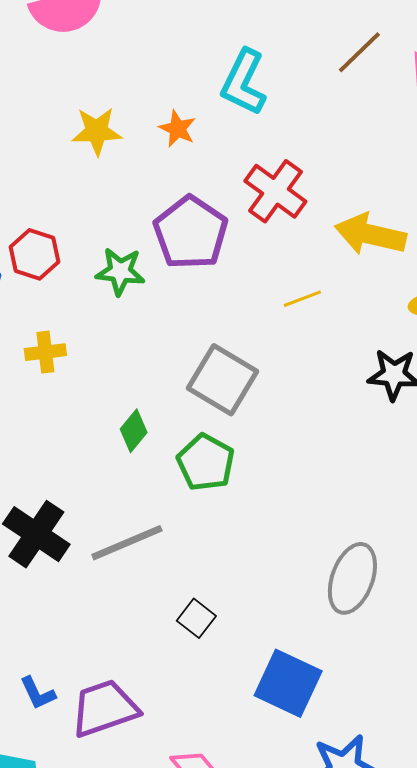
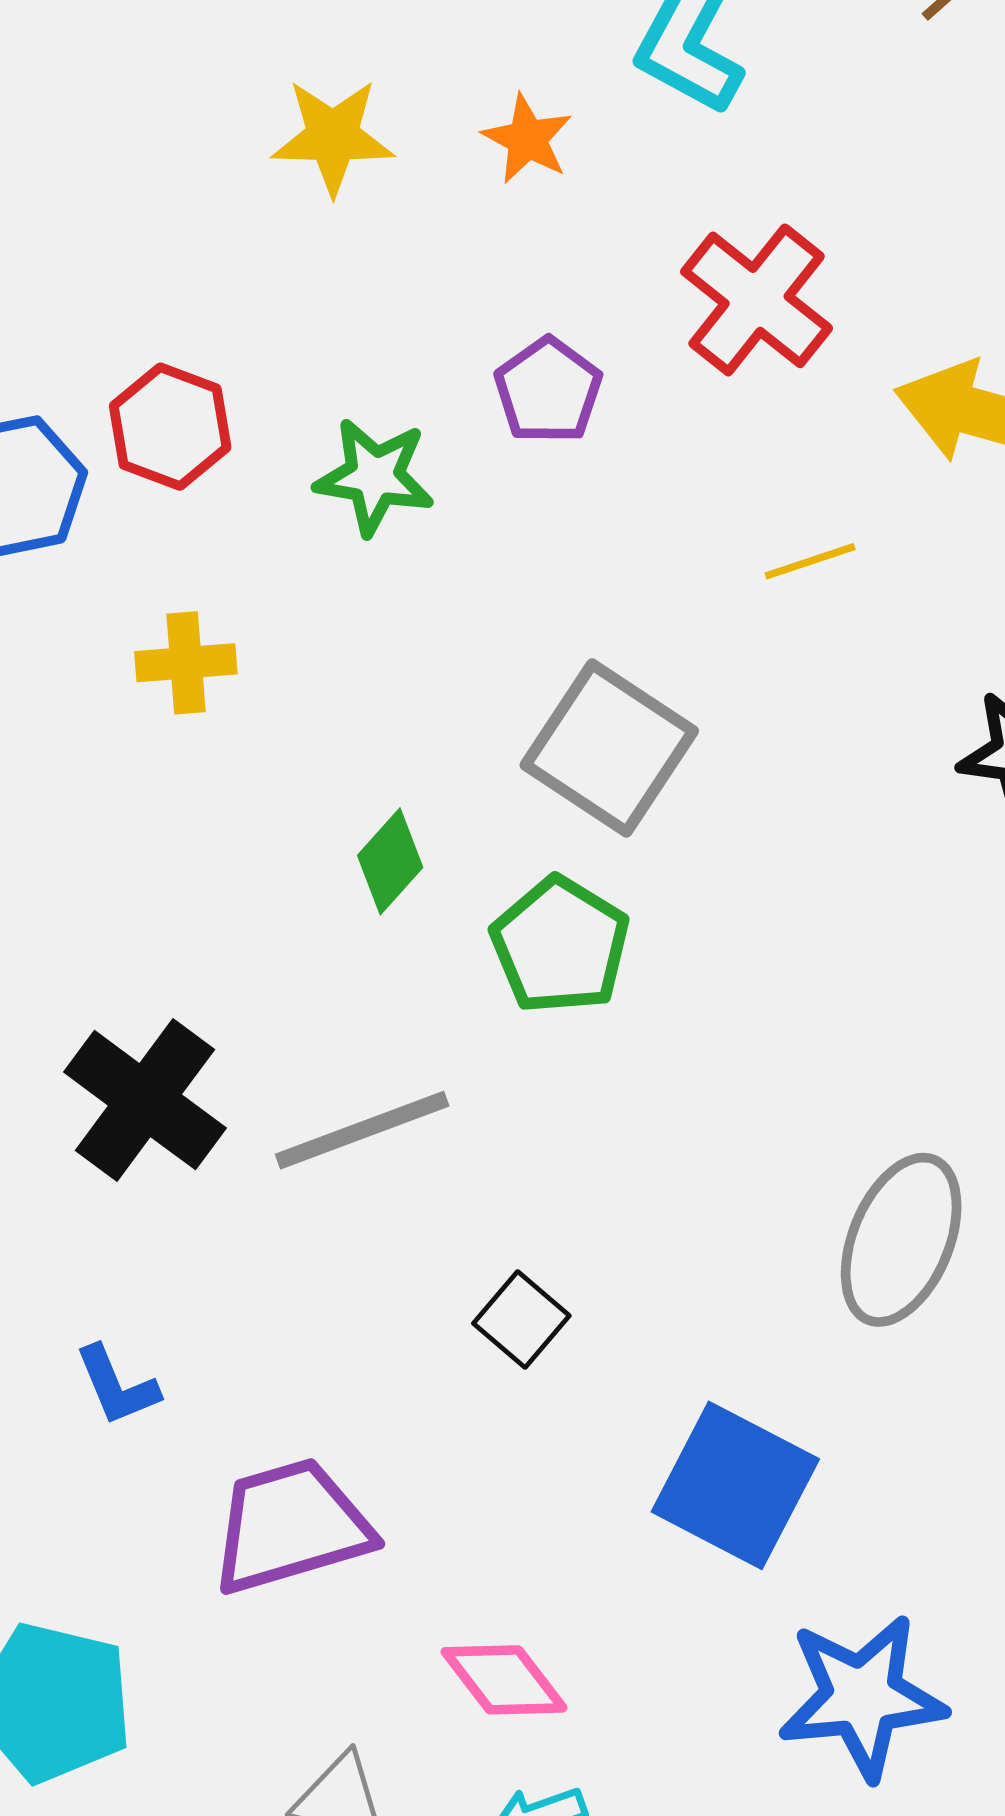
purple pentagon: (191, 233) -> (548, 391), size x0.6
blue L-shape: (38, 693) -> (117, 1386), moved

